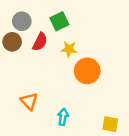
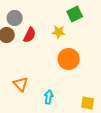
green square: (59, 21) -> (75, 14), moved
yellow star: (69, 49) -> (59, 32), moved

